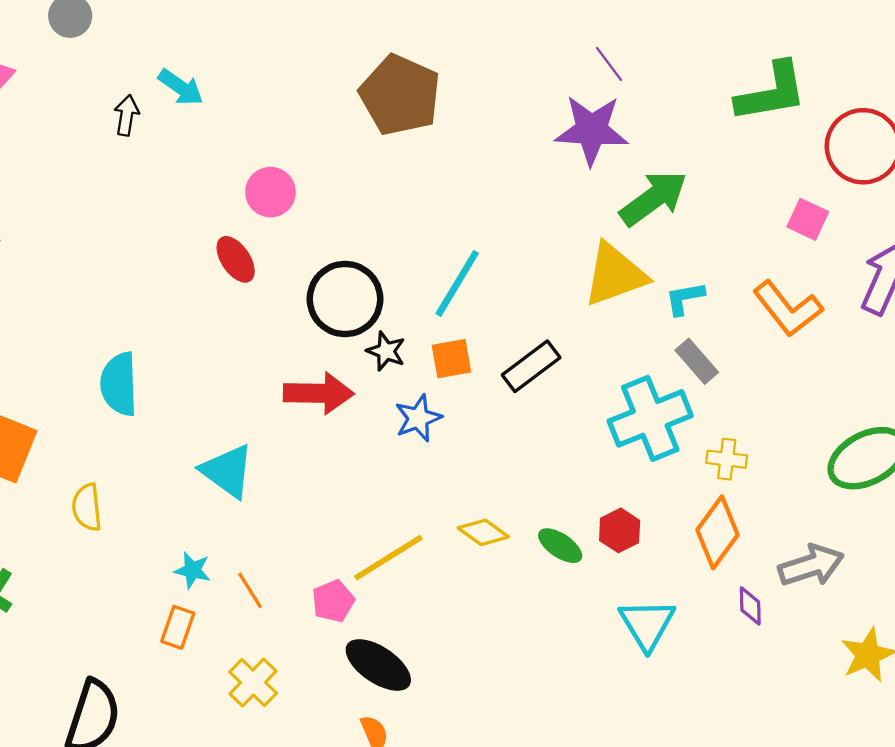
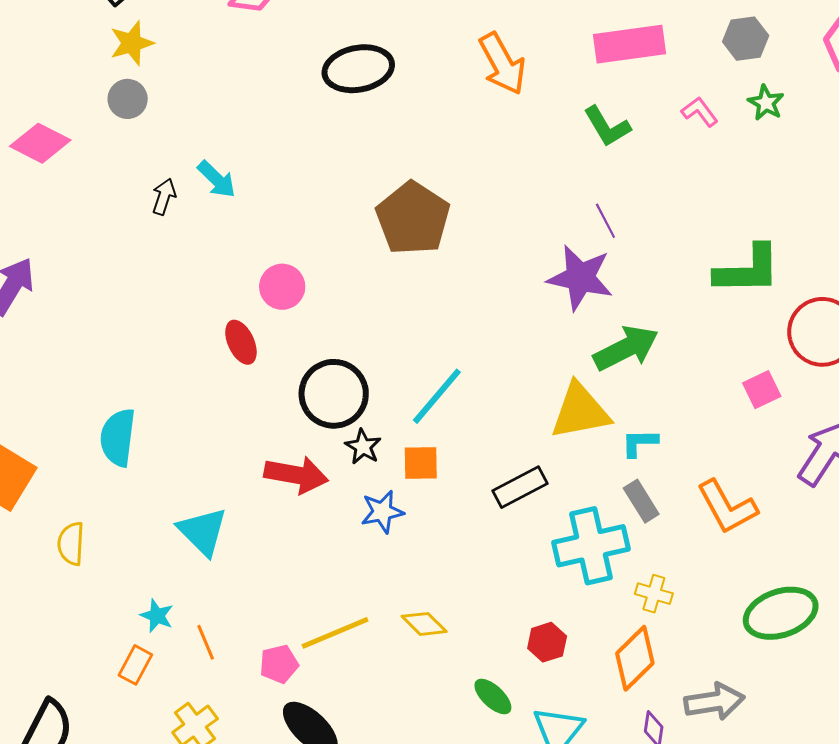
pink square: (808, 219) -> (762, 390), turned 30
orange L-shape: (788, 309) -> (727, 507), moved
black rectangle: (531, 366) -> (520, 487), moved
green ellipse: (560, 546) -> (493, 696), moved

